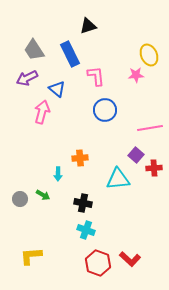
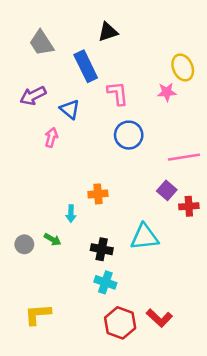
gray trapezoid: (34, 50) -> (41, 43), moved
pink arrow: (42, 112) -> (51, 137), size x0.7
cyan triangle: (118, 179) -> (145, 237), moved

